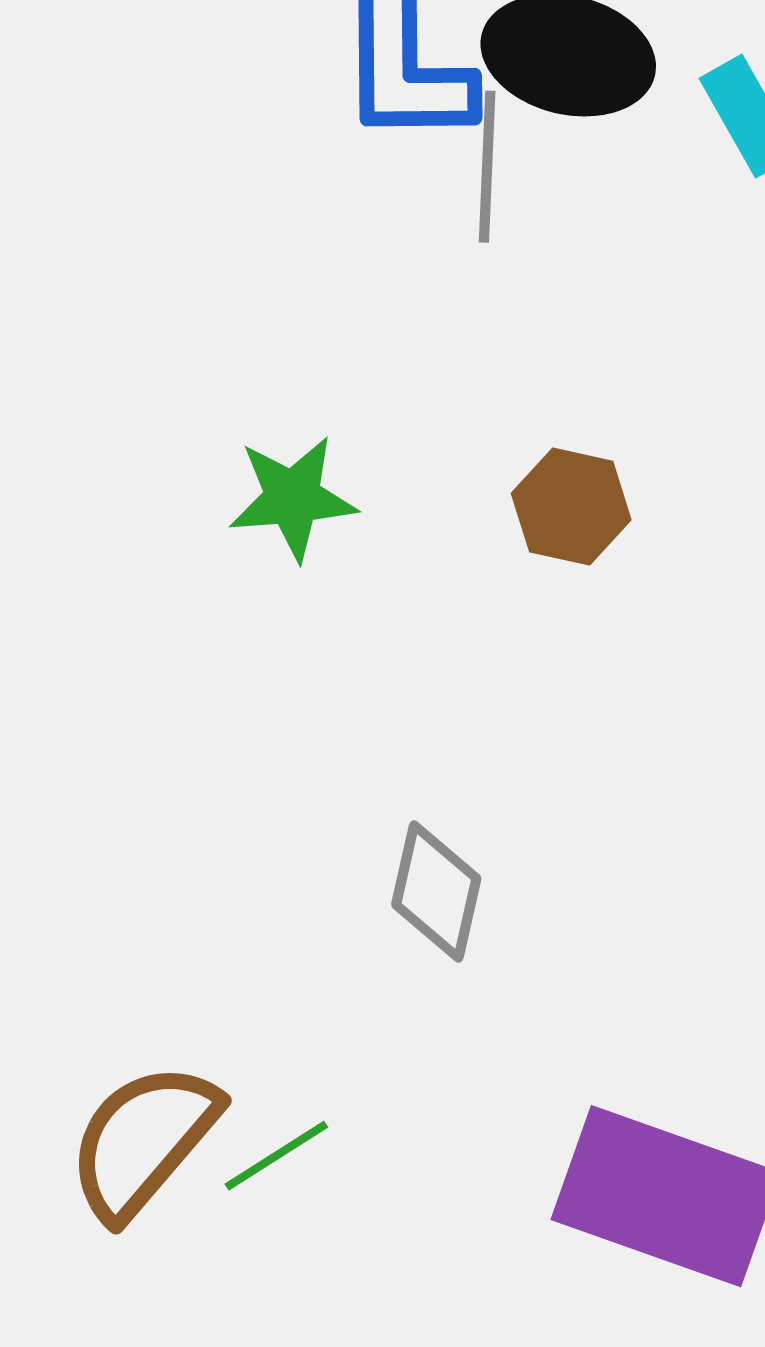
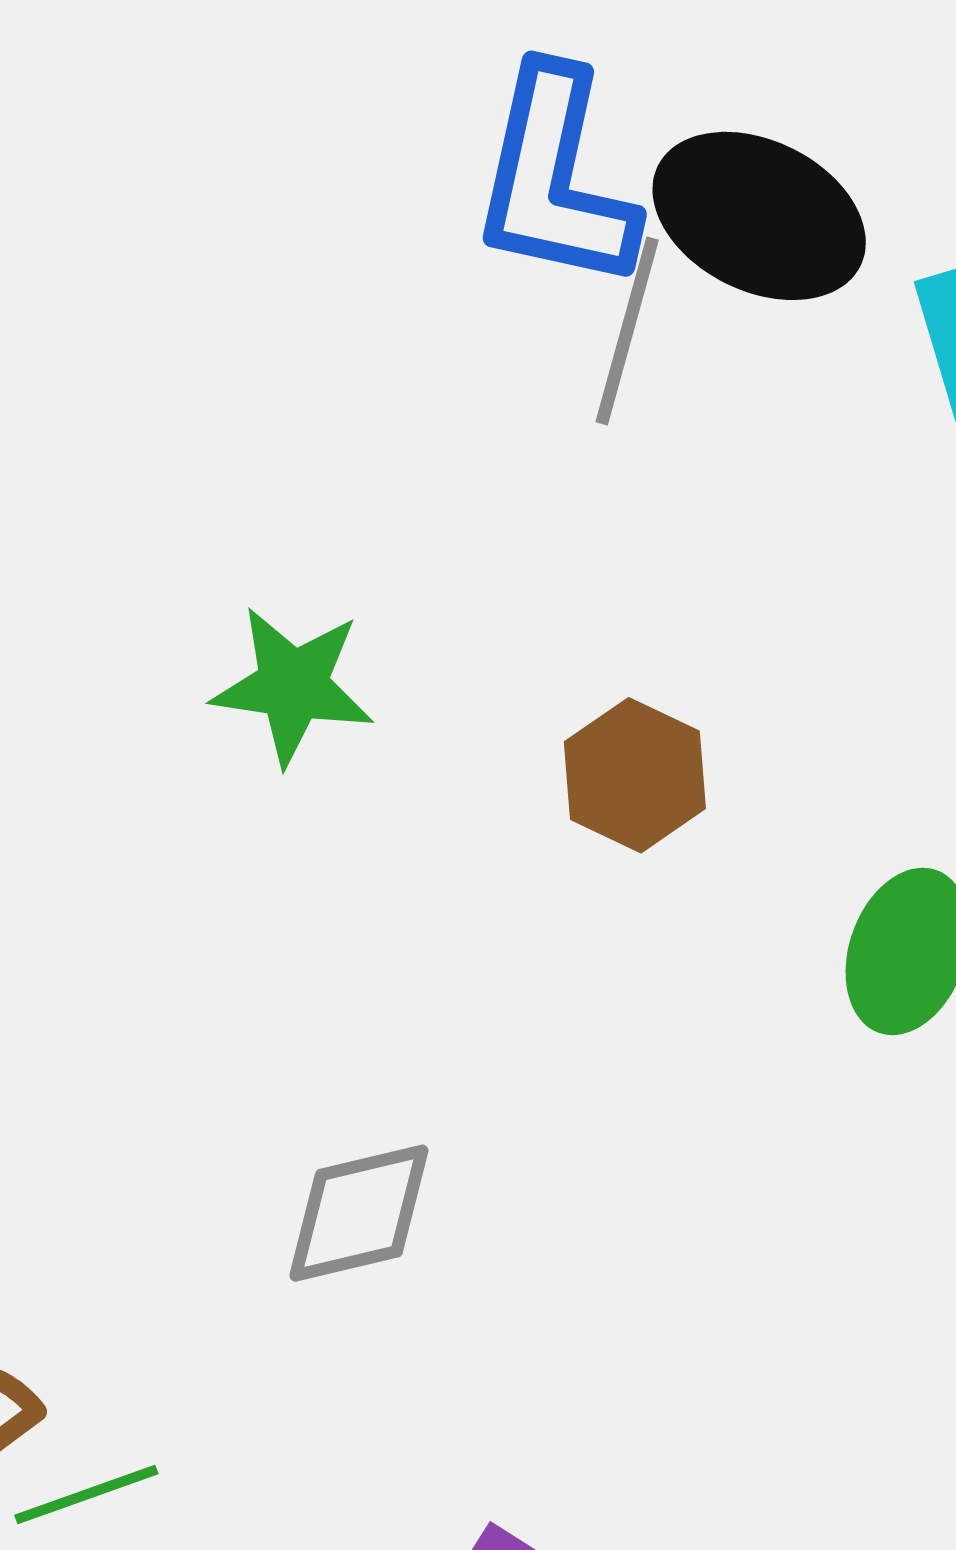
gray diamond: (436, 892) -> (359, 1213), turned 51

